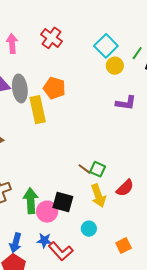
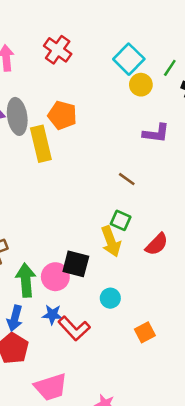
brown line: (85, 169) -> (127, 179), moved
yellow arrow: (98, 196) -> (111, 241), moved
green arrow: (31, 201) -> (26, 280), moved
orange square: (124, 245) -> (145, 332), moved

